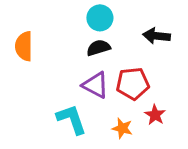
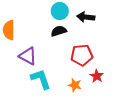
black arrow: (157, 36) -> (86, 17), moved
purple triangle: (95, 85) -> (28, 56), moved

